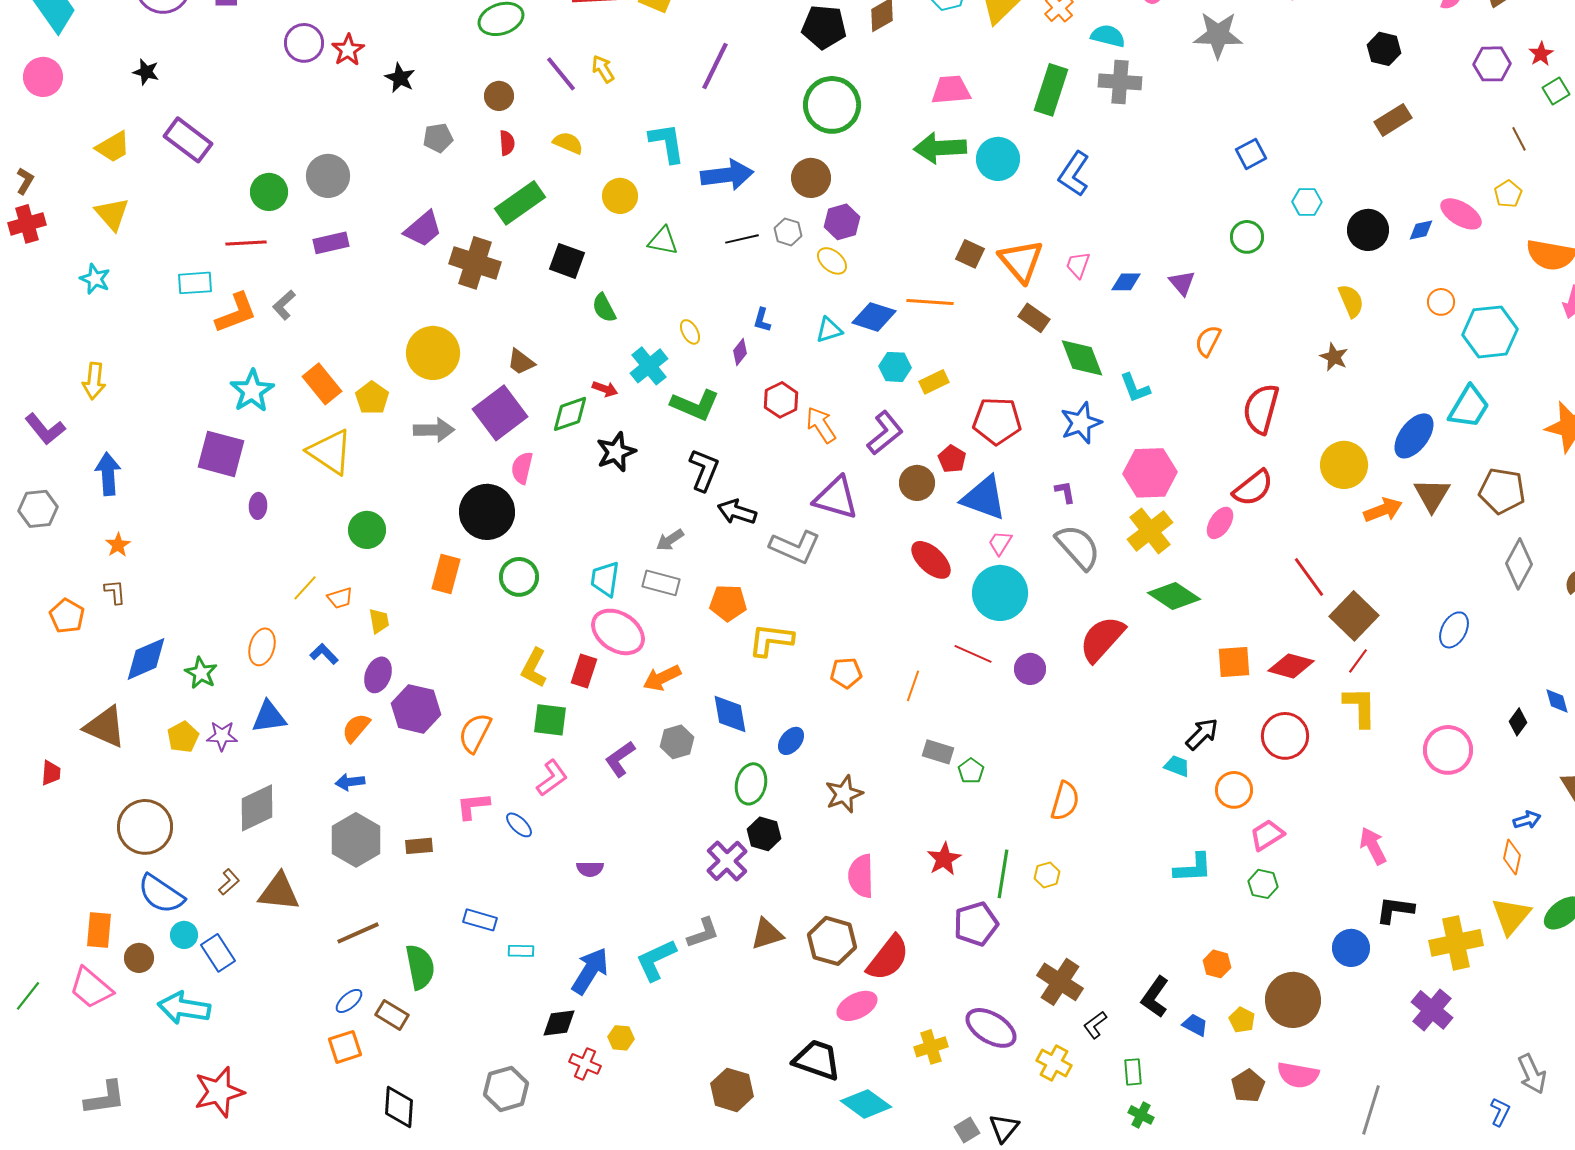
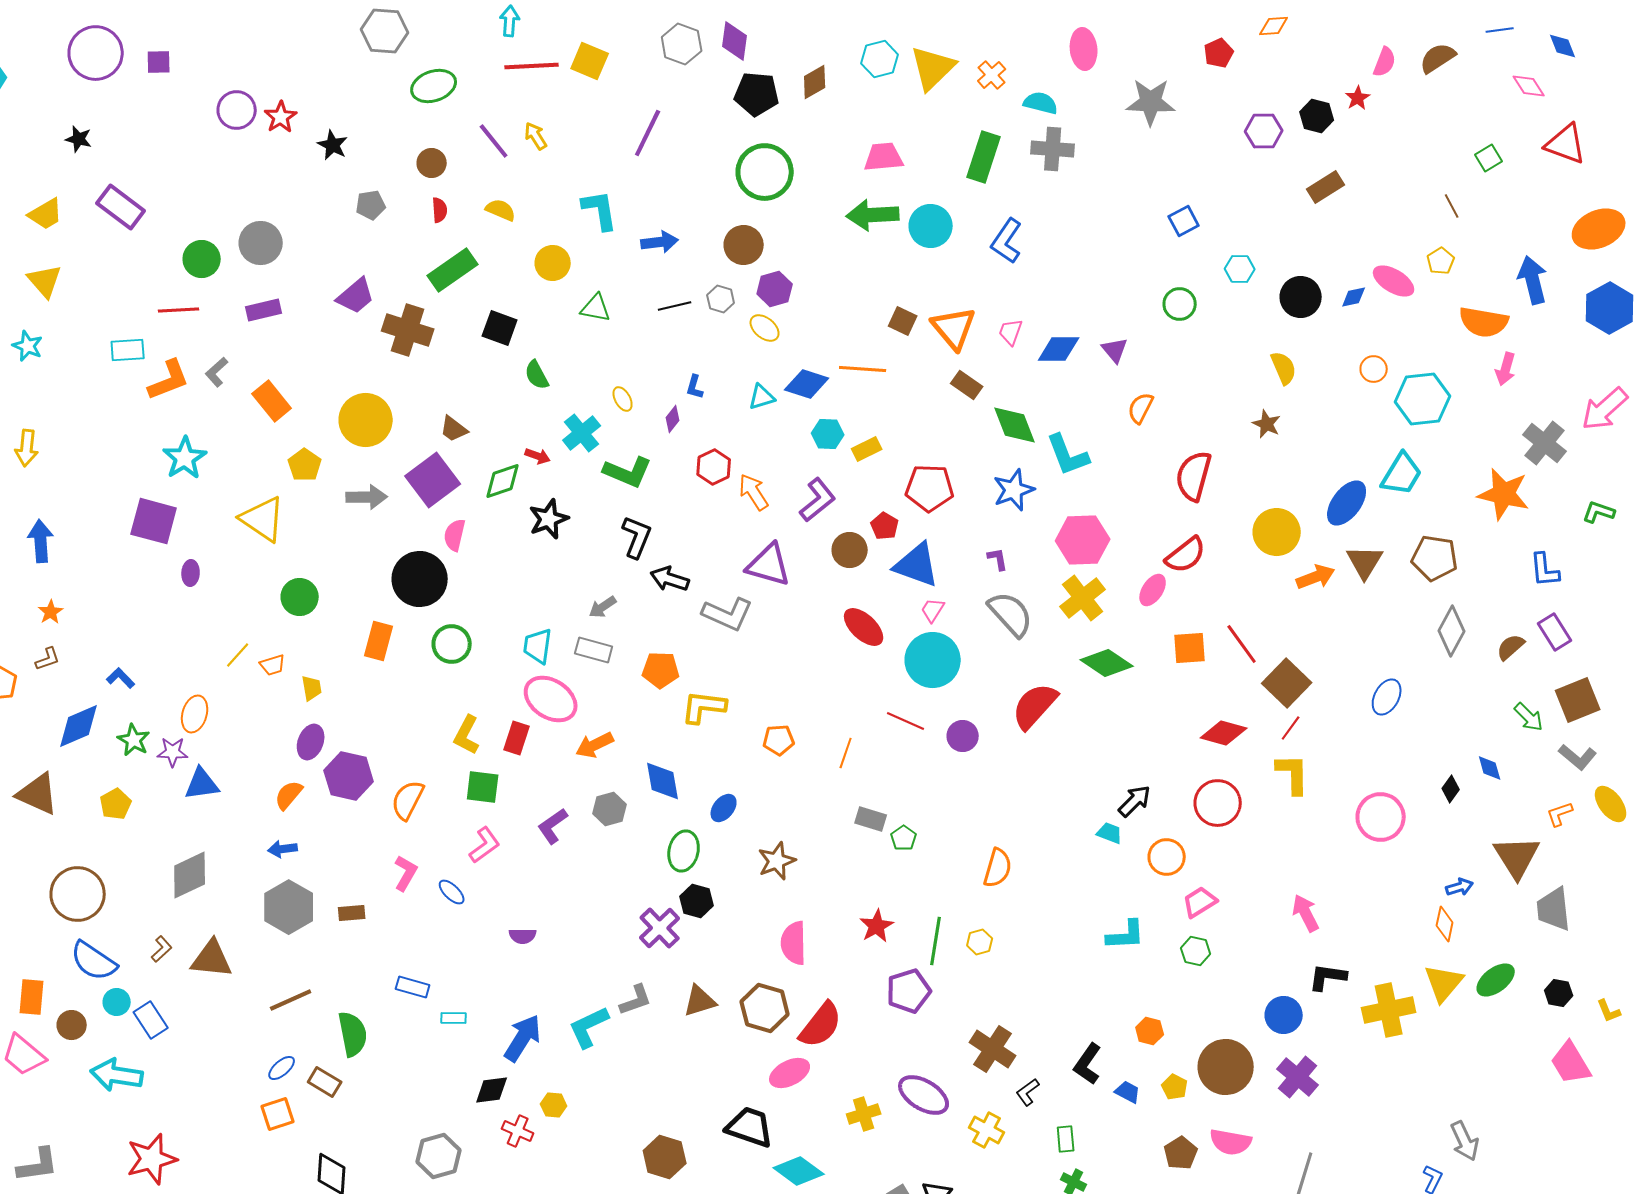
red star: (1541, 54) -> (1358, 98), moved
purple hexagon: (1492, 64) -> (1264, 131), moved
blue arrow: (727, 175) -> (660, 242), size x0.7
blue diamond: (1126, 282) -> (1059, 349), size x1.4
orange rectangle: (322, 384) -> (272, 401), moved
cyan L-shape: (1135, 388) -> (1068, 455), size x1.4
brown L-shape: (115, 592) -> (48, 659), turned 76
blue L-shape: (324, 654) -> (121, 678), moved
orange square: (1234, 662) -> (1190, 648), moved
purple star: (222, 736) -> (173, 752), moved
pink L-shape: (473, 806) -> (406, 873), turned 126
purple cross: (1432, 1010) -> (1298, 1077), moved

